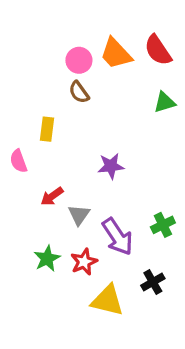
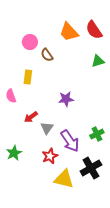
pink circle: (79, 60) -> (30, 42), moved
green star: (47, 258) -> (14, 153), moved
black cross: (153, 282) -> (91, 168), size x1.5

